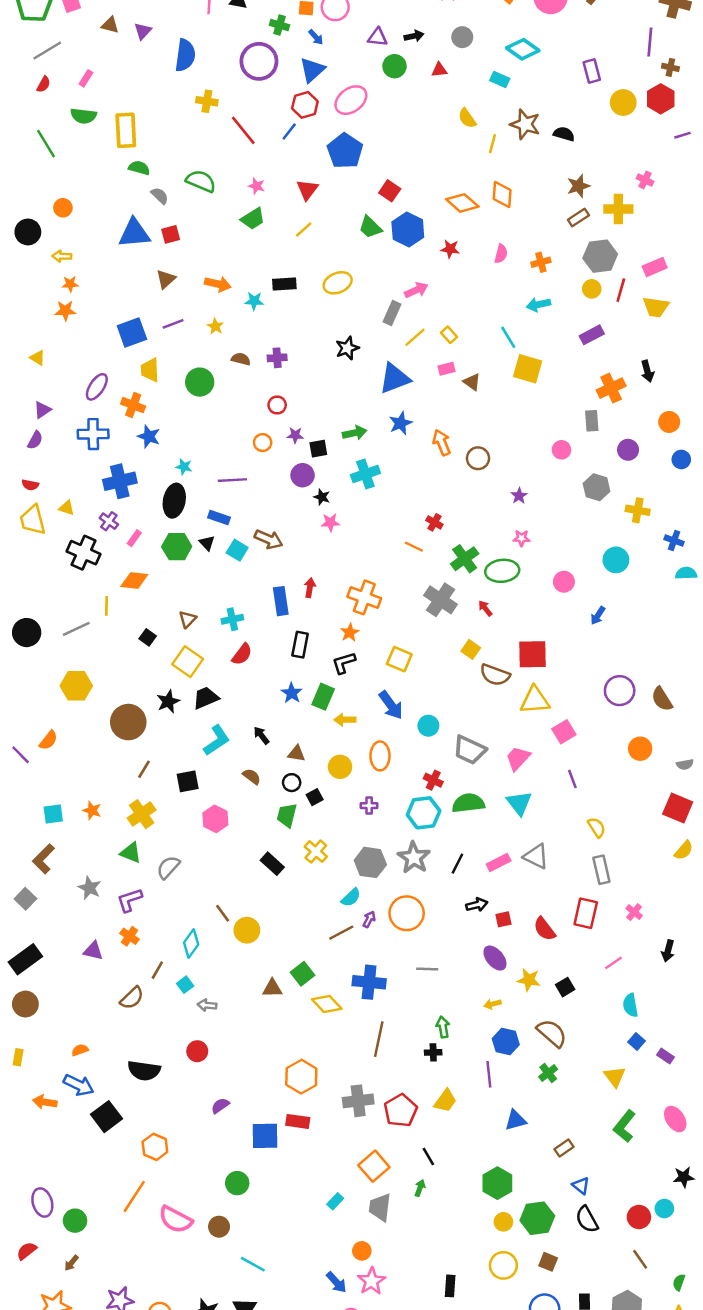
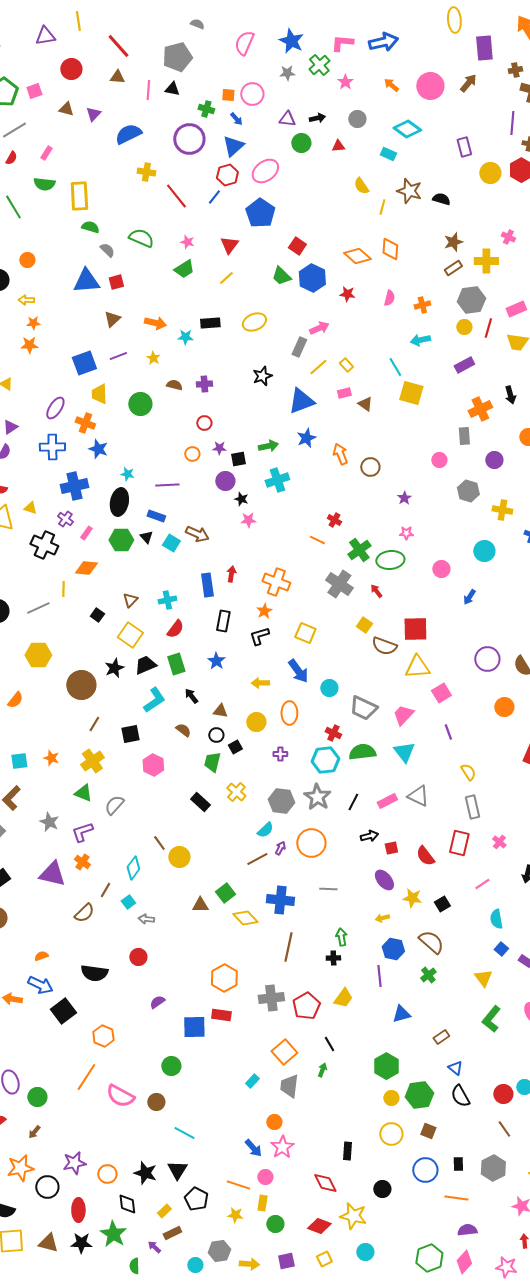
blue semicircle: (185, 55) -> (128, 134), turned -124
green rectangle: (323, 697) -> (176, 664), moved, turned -40
purple triangle: (93, 951) -> (52, 874), size x1.6

